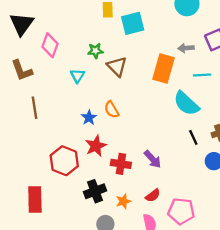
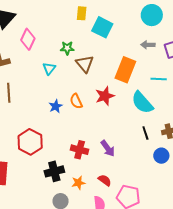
cyan square: (133, 23) -> (102, 27), turned 35
gray arrow: (186, 48) -> (148, 45), moved
red star: (96, 146) -> (105, 96), moved
red semicircle: (153, 195) -> (105, 180), turned -112

